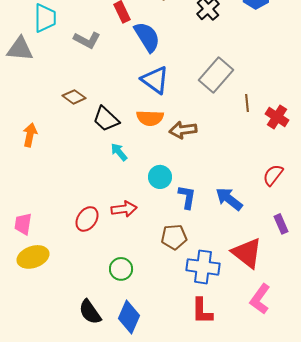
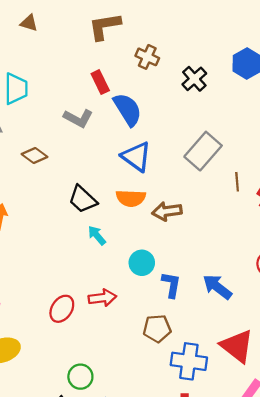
gray L-shape: (87, 40) -> (78, 118), moved
brown diamond: (74, 97) -> (34, 155), moved
green circle: (121, 269) -> (80, 377), moved

